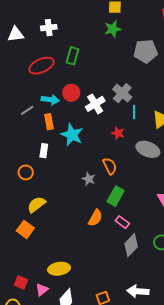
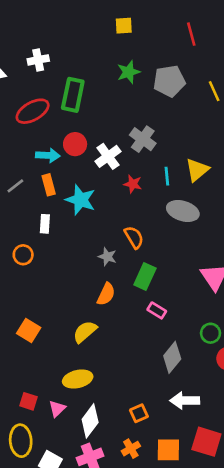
green star: (113, 29) -> (129, 72), moved
green rectangle: (73, 56) -> (73, 95), size x1.4
gray line: (27, 110) -> (15, 186), moved
cyan line: (134, 112) -> (167, 176), moved
red star: (118, 133) -> (133, 184), moved
yellow semicircle: (36, 205) -> (85, 332), moved
orange semicircle: (95, 218) -> (106, 294), moved
gray diamond: (131, 245) -> (172, 357), moved

